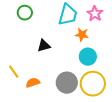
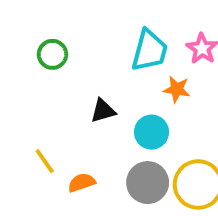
green circle: (25, 13) -> (52, 54), moved
cyan circle: (88, 57) -> (151, 132), moved

